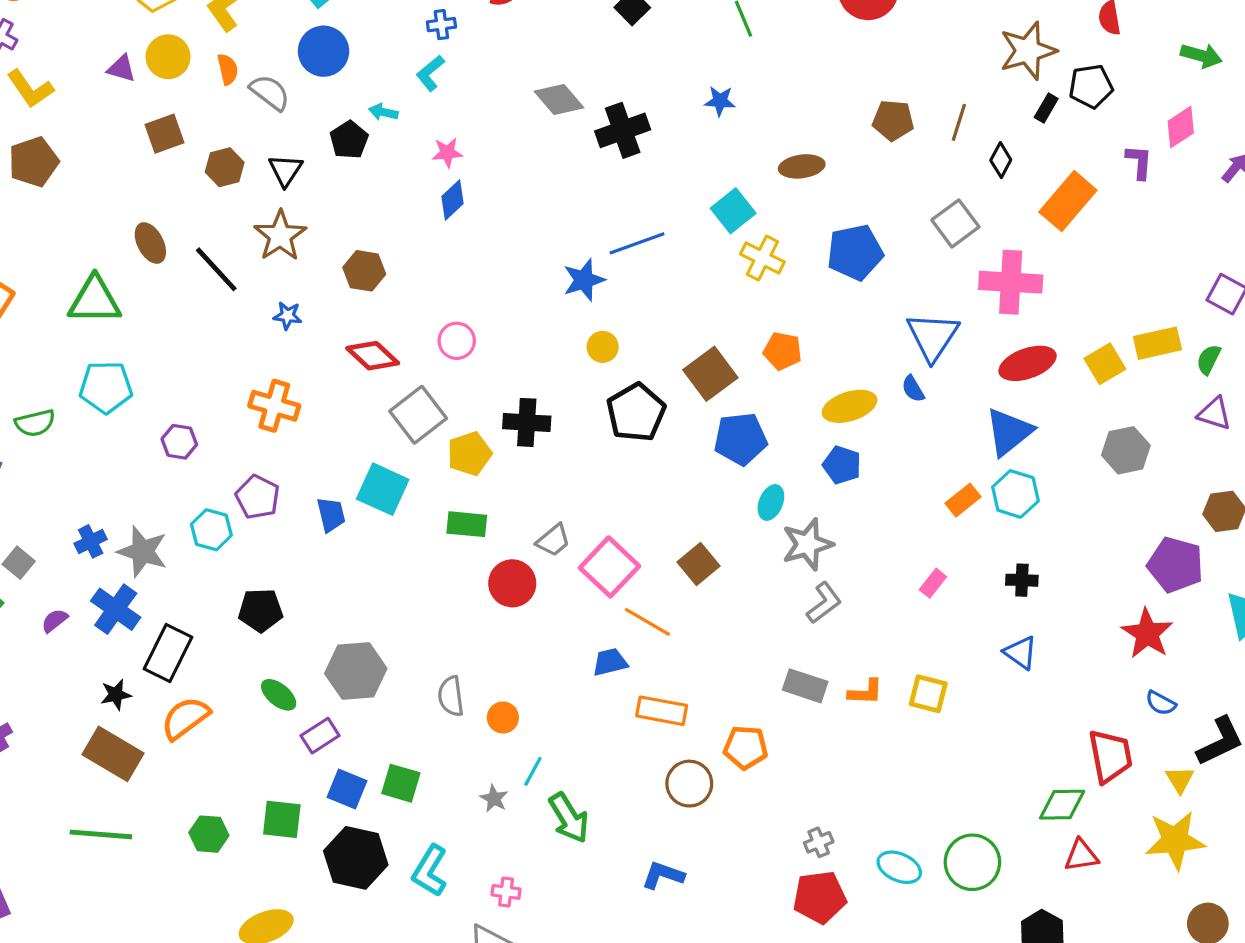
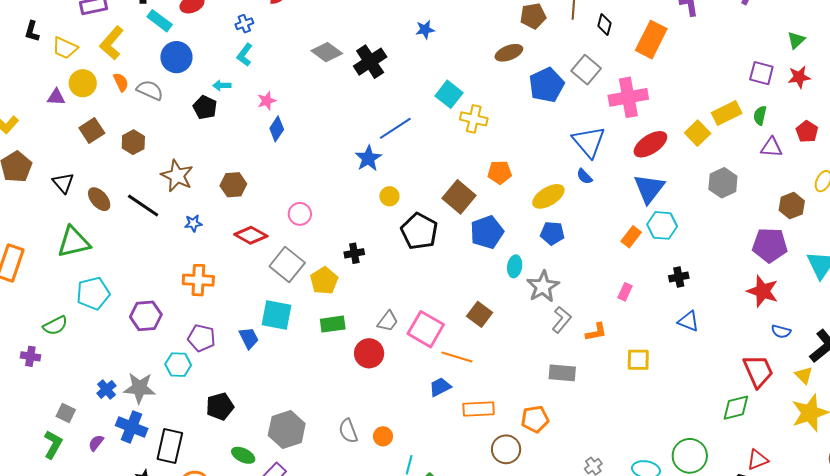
brown ellipse: (802, 166) -> (509, 53), moved
black triangle: (285, 170) -> (63, 183), moved
blue pentagon: (855, 252) -> (547, 85), moved
black cross: (527, 422) -> (354, 253), size x0.7
purple hexagon: (179, 442) -> (146, 316), size x1.4
orange L-shape: (866, 692) -> (596, 332), moved
red triangle: (1081, 855) -> (758, 460), moved

